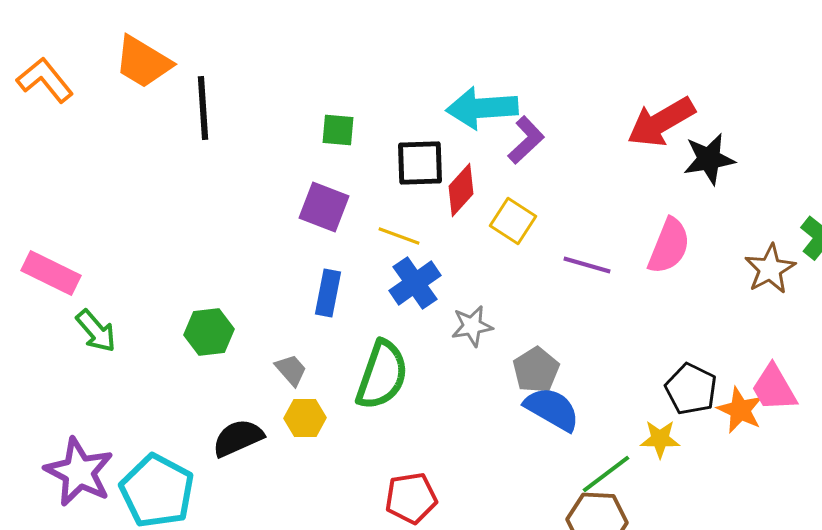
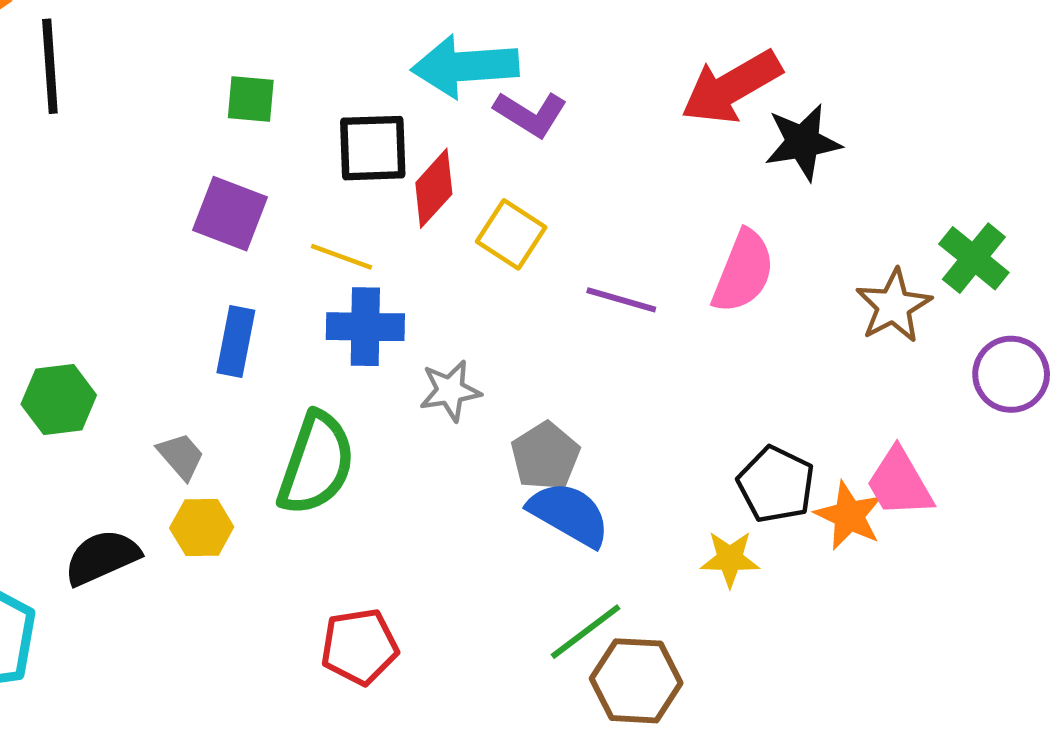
purple L-shape: (526, 140) -> (531, 114), turned 75
blue cross: (415, 283) -> (365, 327), turned 36
green line: (606, 474) -> (586, 632), moved

